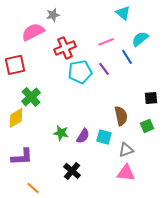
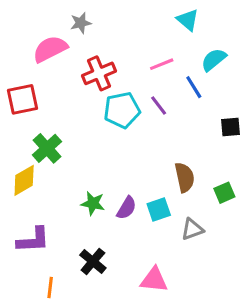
black square: (151, 98) -> (231, 127), moved
cyan square: (104, 137) -> (159, 209), turned -35
black cross: (72, 171) -> (93, 261), moved
pink triangle: (126, 173) -> (154, 280), moved
orange line: (33, 188) -> (50, 287), turned 56

